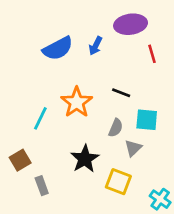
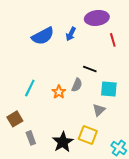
orange star: (77, 102) -> (59, 92), moved, size x0.6
gray semicircle: (116, 128) -> (77, 85), moved
black star: (85, 159) -> (63, 142), moved

